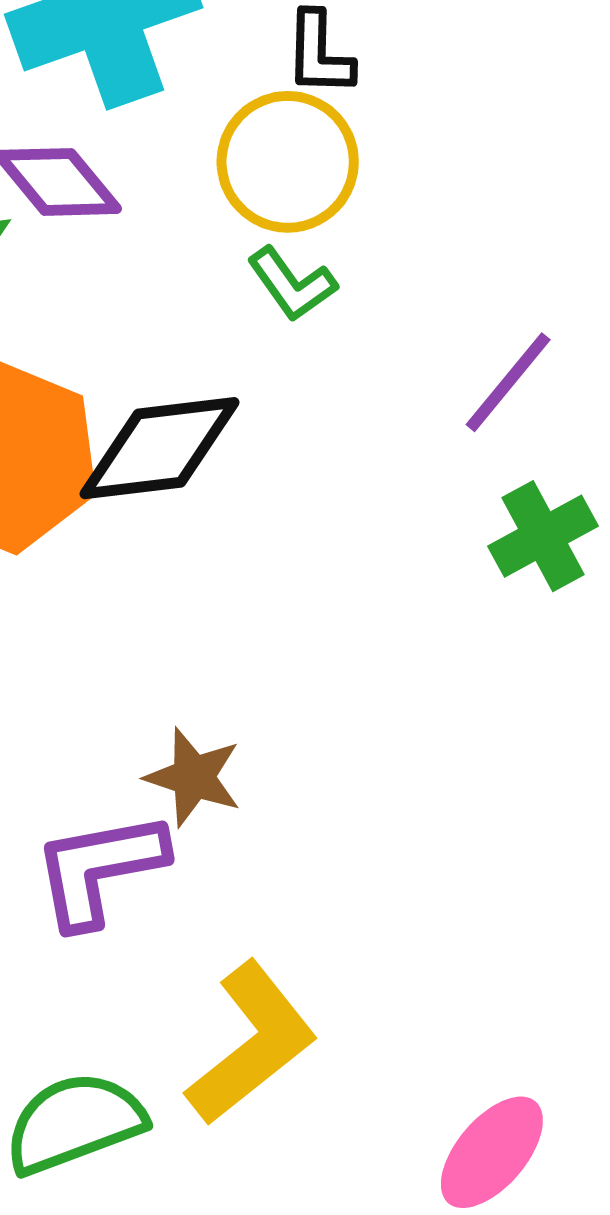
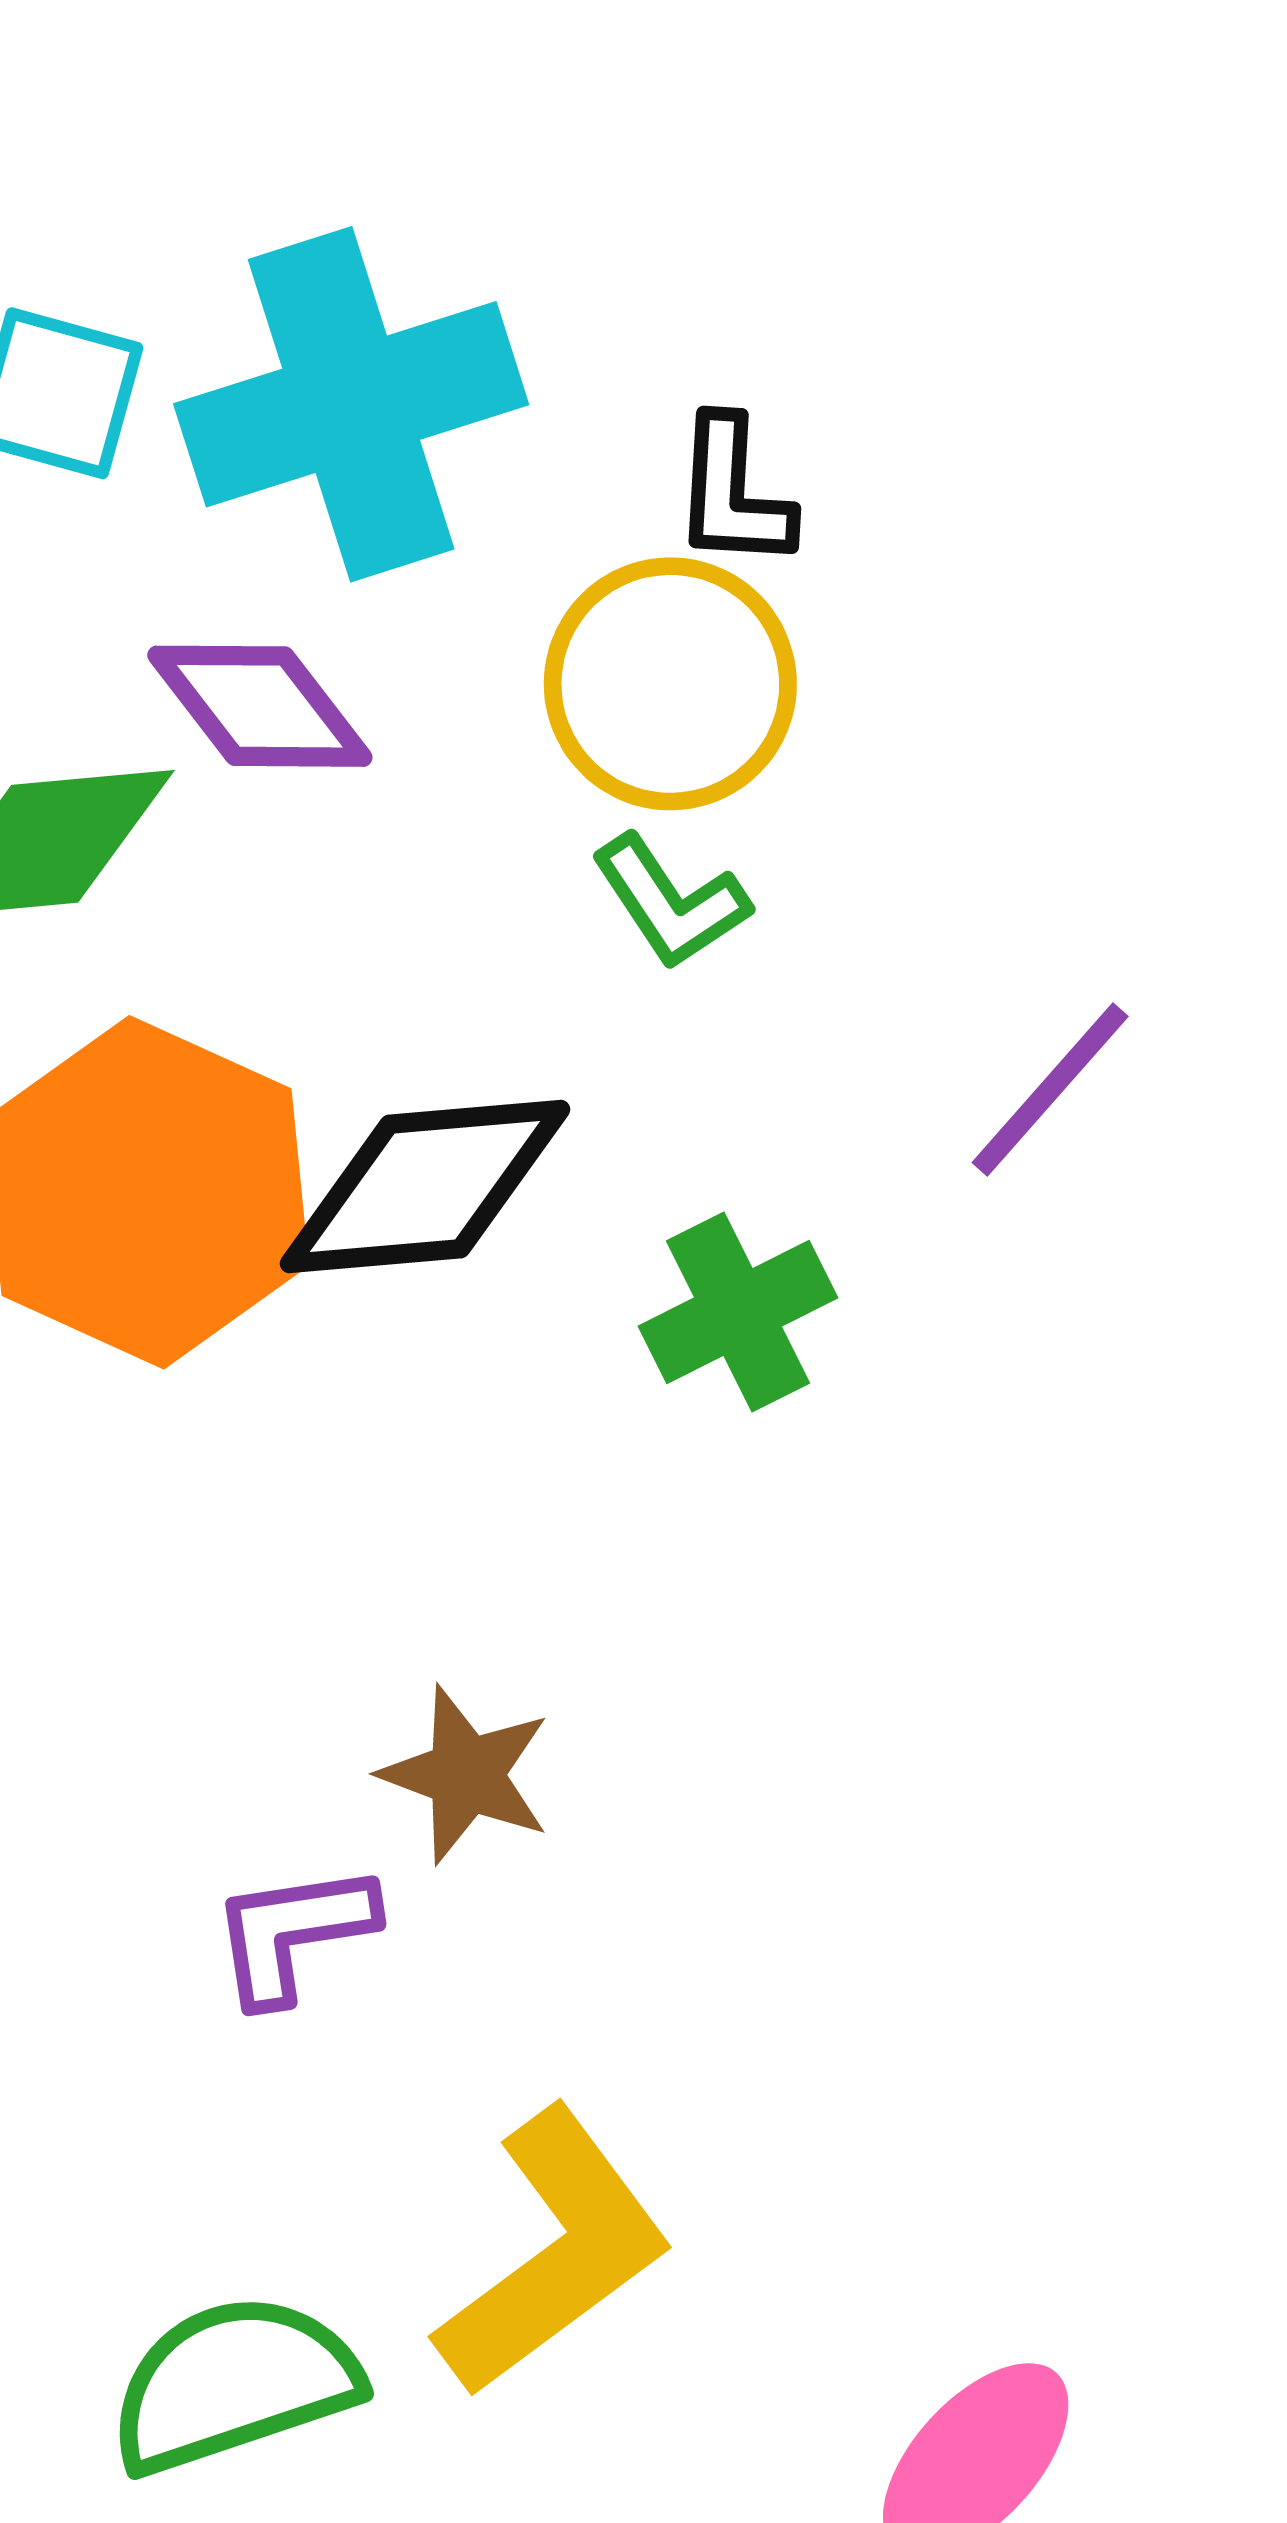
green cross: (543, 536) -> (738, 1312), moved
purple L-shape: (99, 869) -> (293, 1933), size x0.7

